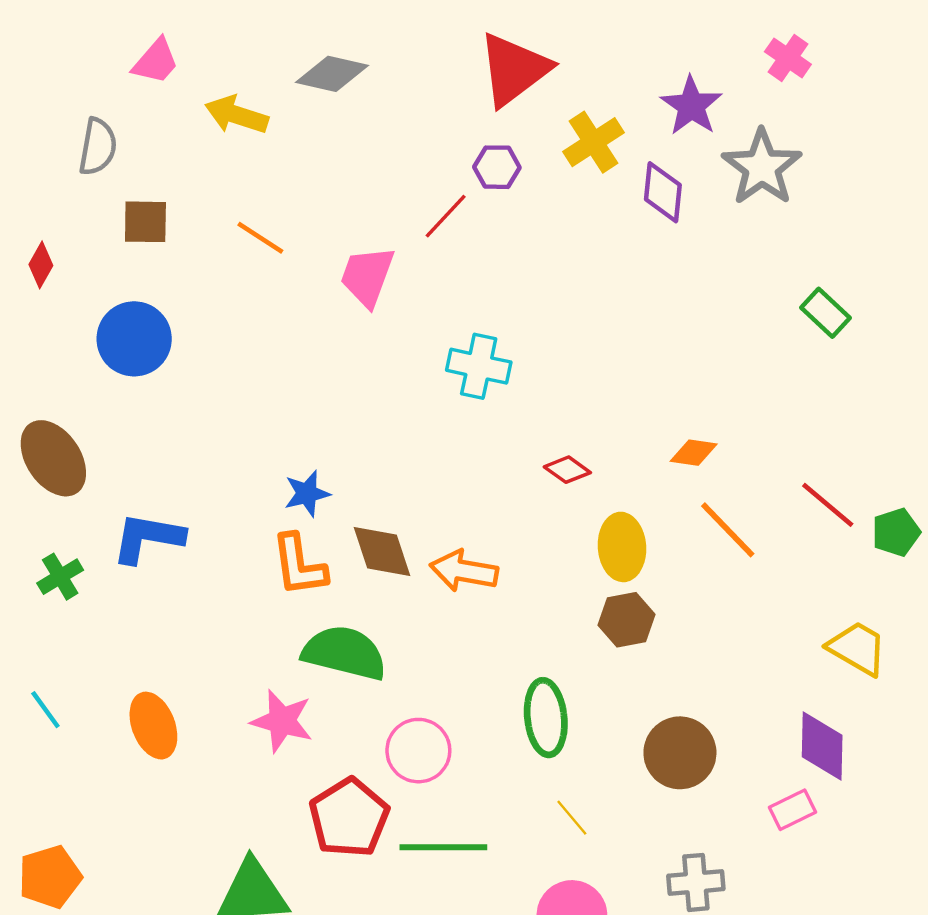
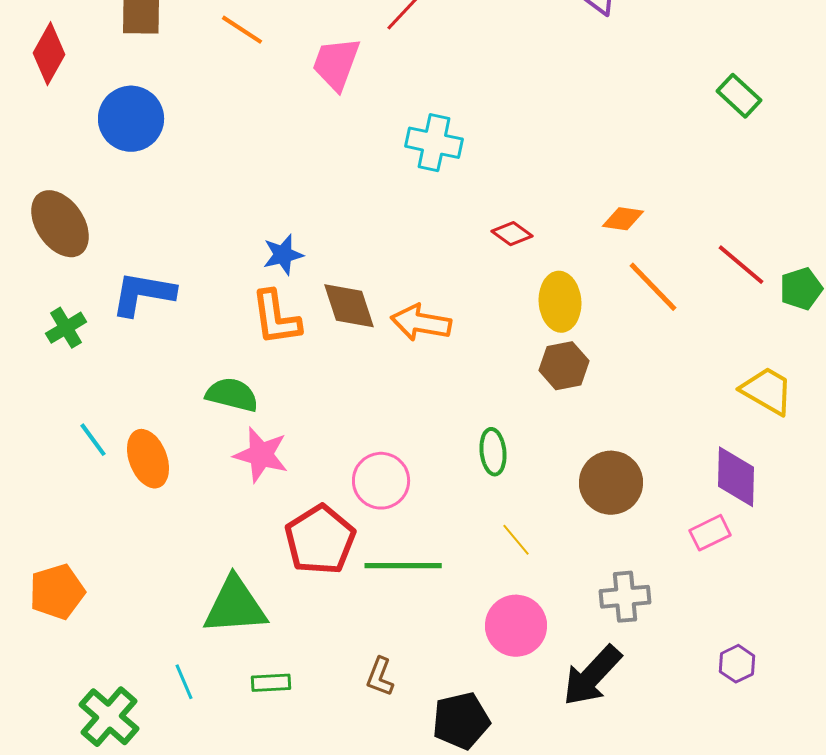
red diamond: (41, 265) -> (49, 54), size x1.5
green semicircle: (344, 653) -> (232, 395), moved, size x0.7
cyan line: (45, 710) -> (93, 440), moved
green ellipse: (546, 718) -> (493, 452), size x0.7

